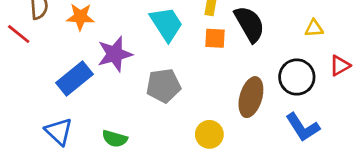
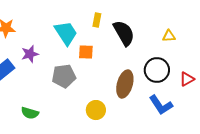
orange square: (215, 38) -> (86, 52), moved
purple star: (115, 54) -> (30, 54), size x0.7
red triangle: (340, 66) -> (187, 79), moved

